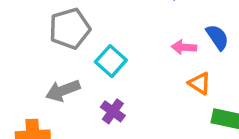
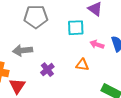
cyan square: (111, 61) -> (76, 28), moved, turned 30
orange triangle: (200, 83) -> (82, 65), moved, turned -40

